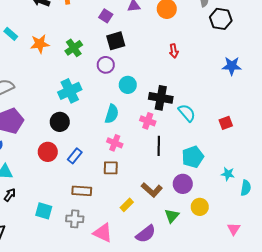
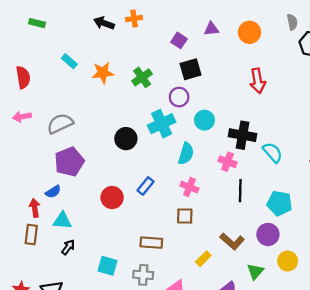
red arrow: (174, 51) -> (258, 81), size x1.5
cyan cross: (70, 91) -> (162, 124), moved
black circle: (60, 122) -> (126, 139), moved
blue rectangle: (75, 156) -> (146, 186), moved
cyan pentagon: (193, 157) -> (280, 203), turned 30

